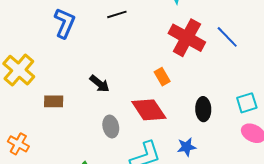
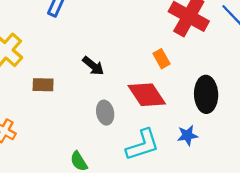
black ellipse: (203, 109) -> (206, 94), size x1.4

